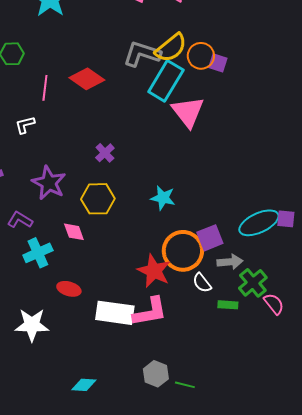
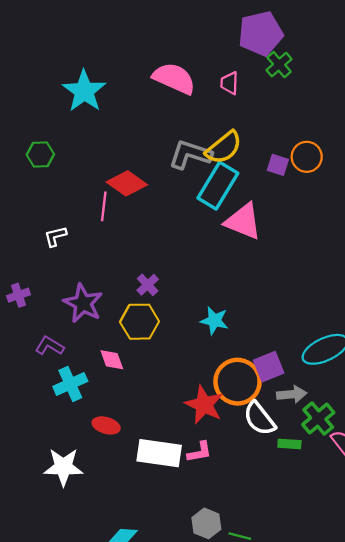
orange circle: (201, 56) -> (307, 157), moved
pink line: (45, 88) -> (104, 206), moved
pink triangle: (188, 112) -> (243, 221), turned -30
purple cross: (105, 153) -> (148, 285), moved
white semicircle: (202, 283) -> (259, 419), size x1.5
pink L-shape: (150, 312) -> (199, 452), size x0.6

